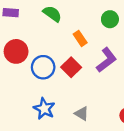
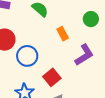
red square: (71, 67) -> (52, 77), moved

